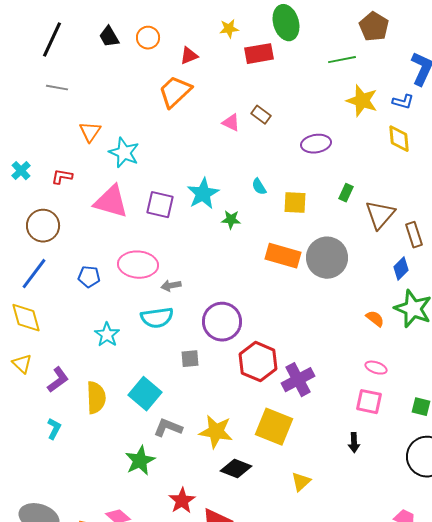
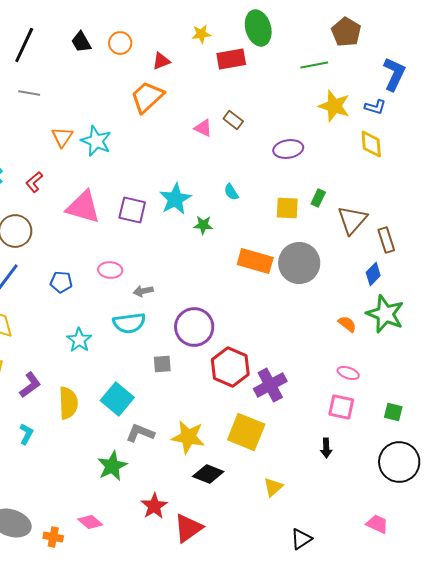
cyan star: (124, 153) -> (96, 141), moved
red L-shape: (62, 177) -> (34, 182), turned -50
yellow square: (295, 203) -> (287, 208), moved
pink ellipse: (138, 265) -> (110, 270), size x0.6

